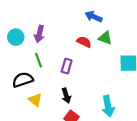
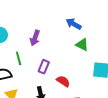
purple arrow: (39, 34) -> (35, 38), moved
red semicircle: (84, 42) -> (63, 81), moved

